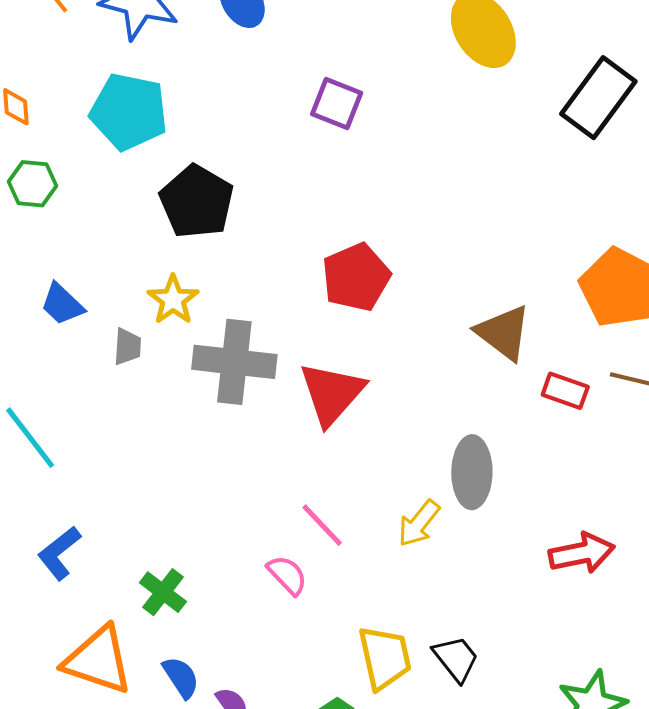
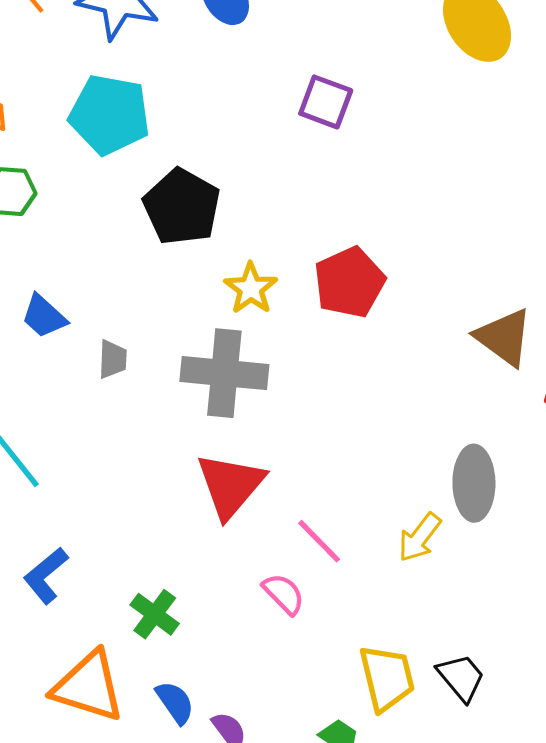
yellow star: (173, 300) -> (251, 288), moved
red triangle: (332, 393) -> (230, 485), moved

